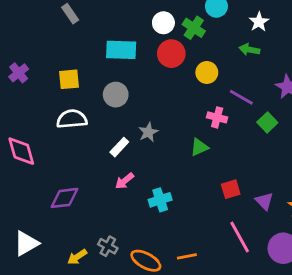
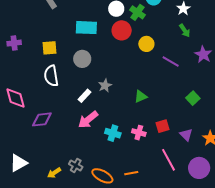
green arrow: (249, 50) -> (185, 31), moved, turned -136
purple cross: (19, 73) -> (14, 43), turned 32
pink cross: (217, 117) -> (139, 133), moved
white semicircle: (72, 119) -> (51, 76), turned -95
green square: (267, 122) -> (193, 98), moved
pink arrow: (125, 181) -> (88, 120), size x1.5
purple diamond: (64, 198) -> (42, 119), moved
cyan cross: (160, 200) -> (113, 133), turned 35

